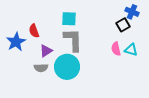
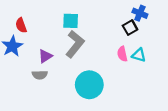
red semicircle: (34, 31) -> (21, 25), moved
gray L-shape: (73, 40) -> (75, 44), turned 40
cyan circle: (67, 67) -> (89, 85), moved

